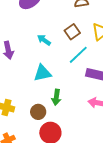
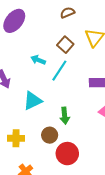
cyan line: (78, 55) -> (59, 71), moved
cyan triangle: (42, 73) -> (33, 101), moved

